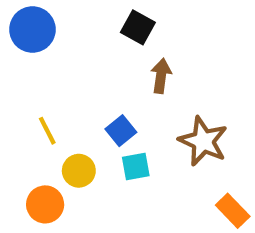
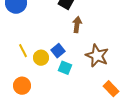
cyan square: (136, 166) -> (65, 68), turned 32
yellow circle: (79, 171) -> (41, 58), moved

